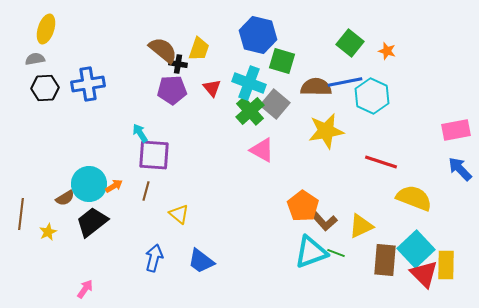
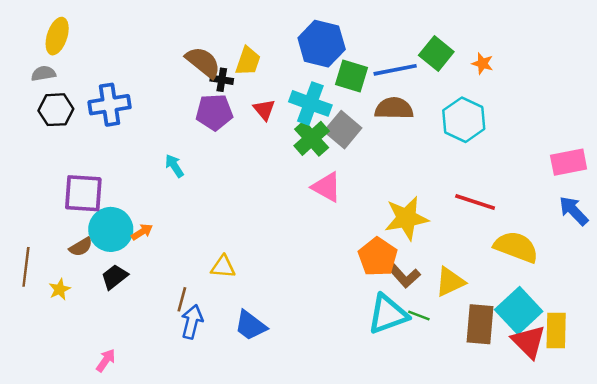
blue line: (345, 82) -> (395, 70), moved
yellow star: (326, 131) -> (406, 218), moved
purple square: (154, 155) -> (83, 193), moved
brown line: (146, 191) -> (182, 299), moved
yellow triangle: (179, 214) -> (223, 267), turned -35
black trapezoid: (92, 222) -> (115, 277), size x0.7

